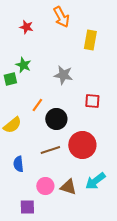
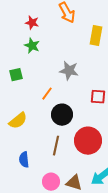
green star: (23, 65) -> (32, 46), moved
orange line: (37, 105) -> (47, 94), moved
brown line: (50, 150) -> (56, 146), turned -60

